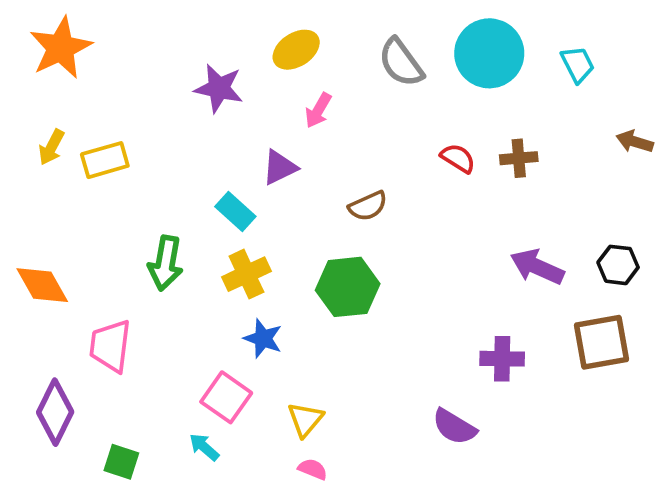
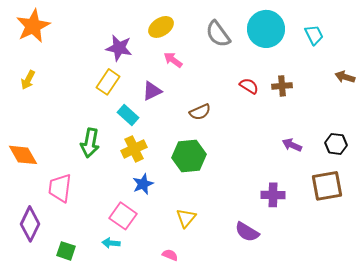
pink arrow: (318, 110) -> (173, 60), turned 96
yellow rectangle: (105, 160) -> (108, 82), moved, turned -40
purple arrow: (537, 267) -> (292, 145), size x0.7
blue star: (263, 338) -> (143, 184), turned 30
yellow triangle: (305, 419) -> (186, 218), moved
cyan arrow: (204, 447) -> (111, 243), turned -36

